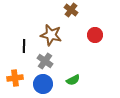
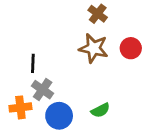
brown star: (51, 35) -> (94, 48), moved
gray cross: (45, 61) -> (43, 90), moved

